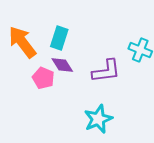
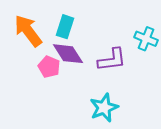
purple diamond: (62, 65) -> (68, 54), size x1.4

